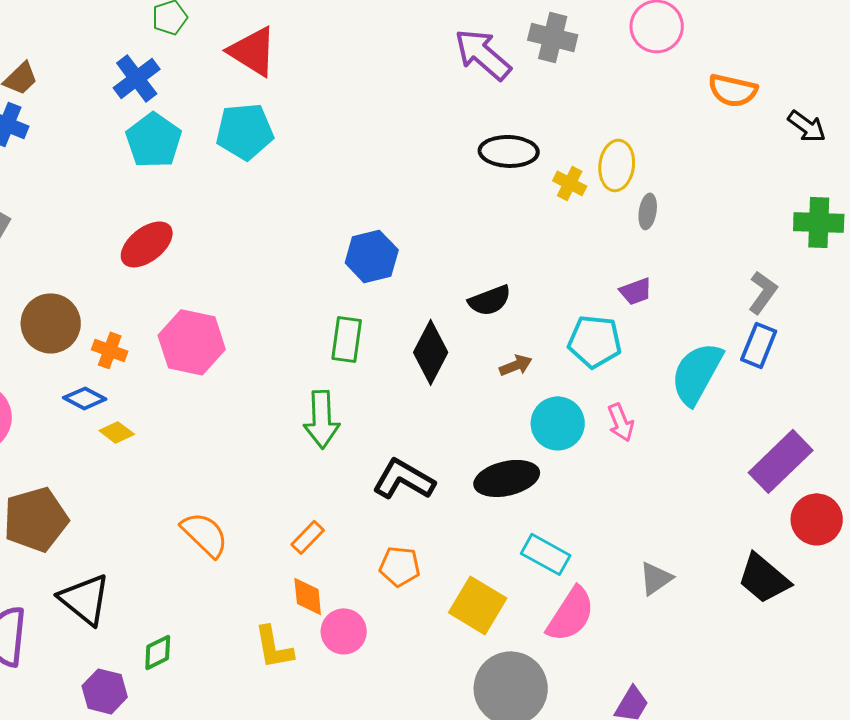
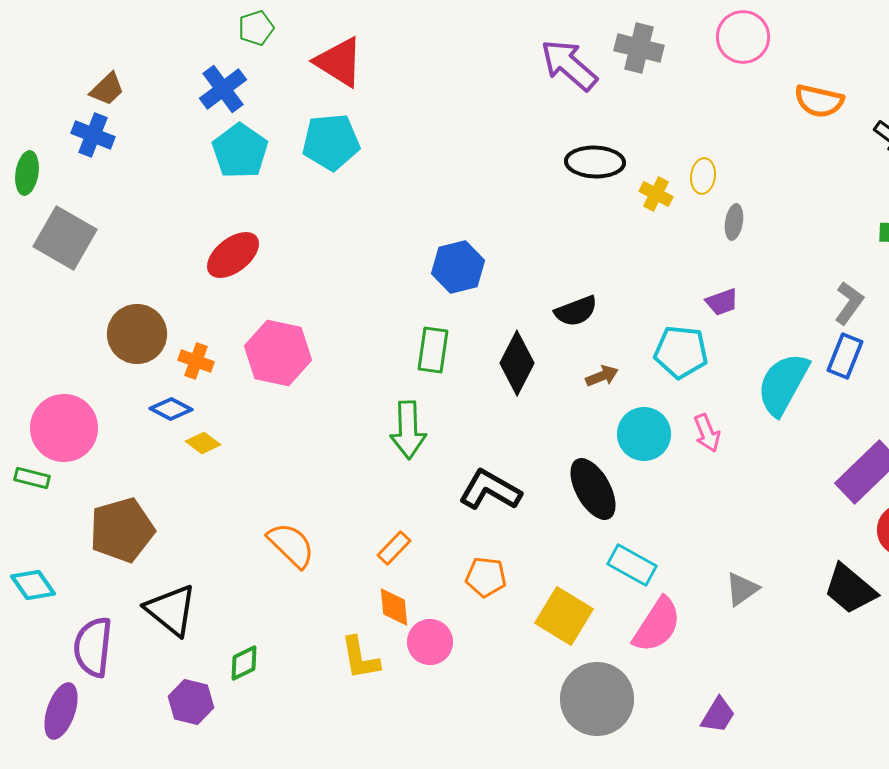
yellow ellipse: (617, 165) -> (703, 176), size x0.7
black ellipse: (507, 478) -> (593, 489), turned 74

